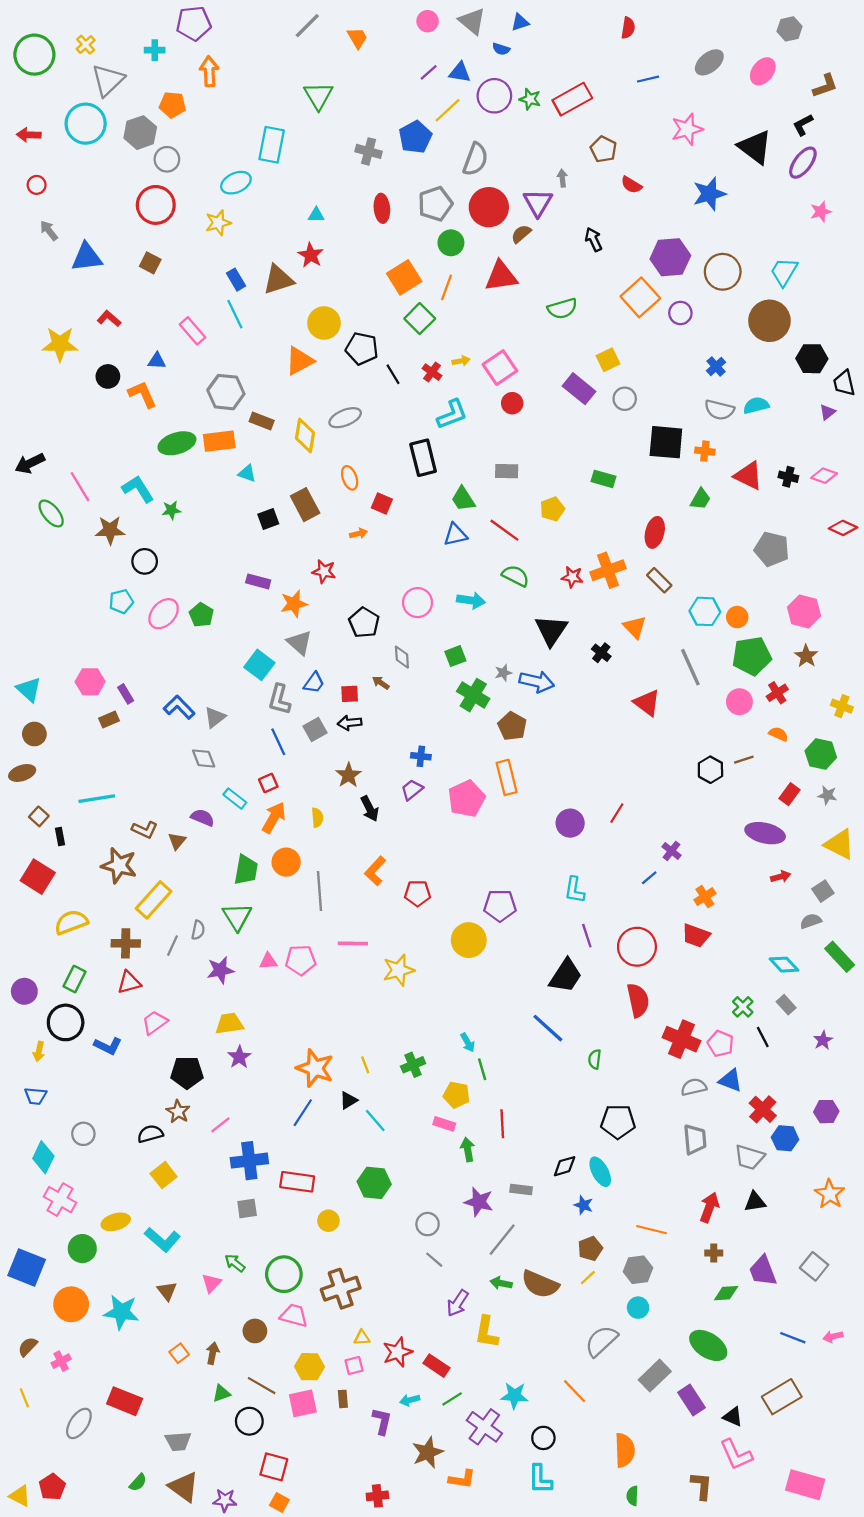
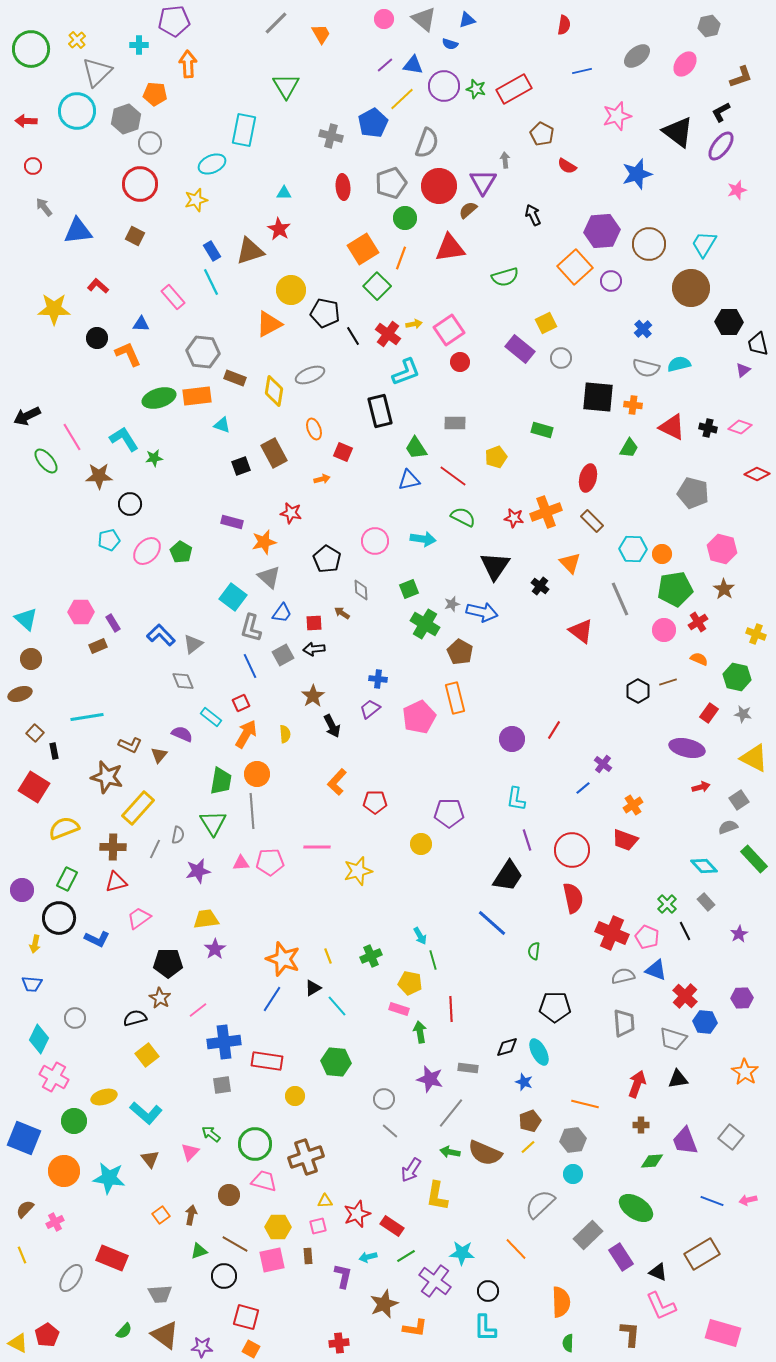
red cross: (432, 372) -> (388, 334), size x1.4
gray line: (320, 891) -> (252, 811), moved
yellow circle: (469, 940) -> (421, 844), size x0.7

